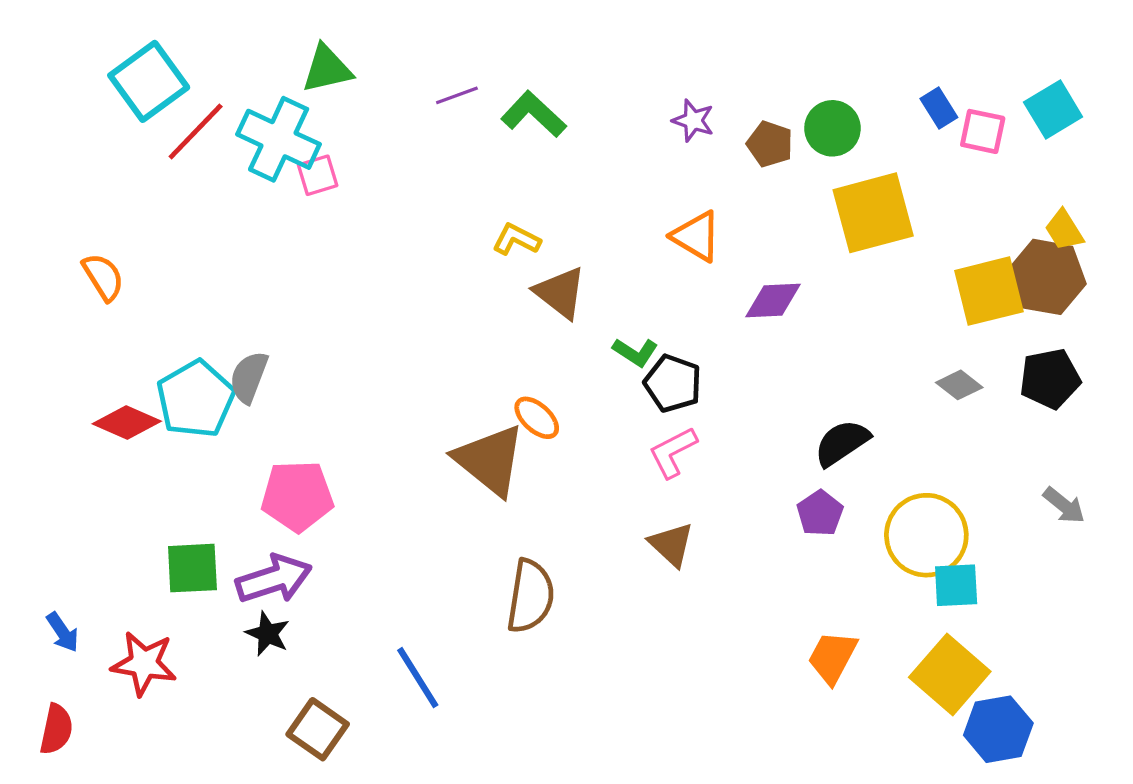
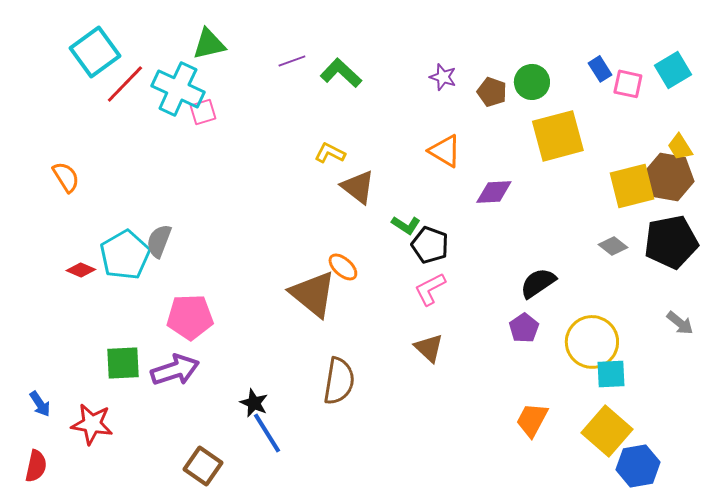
black pentagon: (1050, 379) -> (671, 242), size x1.4
red diamond: (127, 422) -> (81, 270), size x0.7
black star: (268, 634) -> (254, 403), moved

